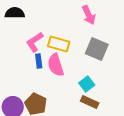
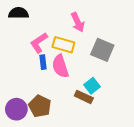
pink arrow: (89, 15) -> (78, 22), moved
brown rectangle: (90, 102) -> (84, 97), moved

